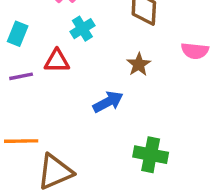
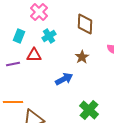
cyan rectangle: (18, 34) -> (19, 36), moved
green cross: (151, 155) -> (89, 110), turned 30

